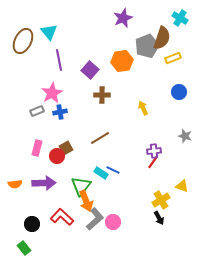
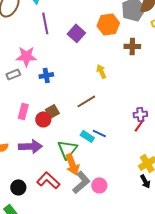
pink star: (52, 93) -> (26, 56), moved, turned 30
brown cross: (102, 95) -> (132, 46), moved
yellow arrow: (143, 108) -> (101, 71), moved
gray rectangle: (37, 111) -> (13, 74), moved

